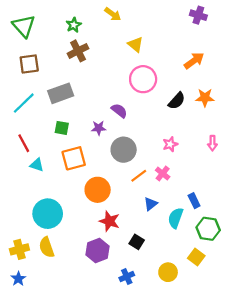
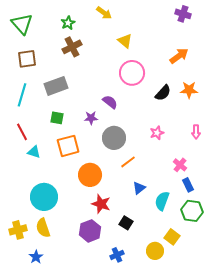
cyan line: (24, 103) -> (22, 95), turned -30
pink cross: (163, 174) -> (180, 165), moved
blue rectangle: (194, 201) -> (188, 185), moved
yellow square: (196, 257) -> (172, 237), moved
blue star: (18, 279) -> (36, 257), moved

